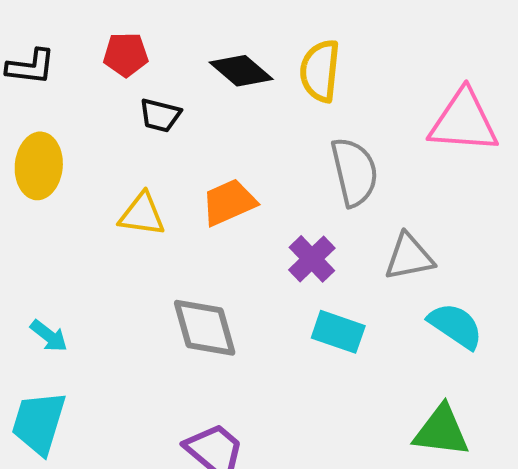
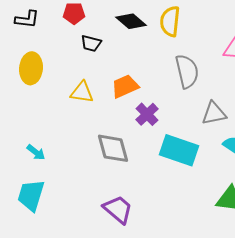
purple cross: (312, 259) -> (147, 114), moved
cyan rectangle: (338, 332) -> (179, 150), size x1.5

